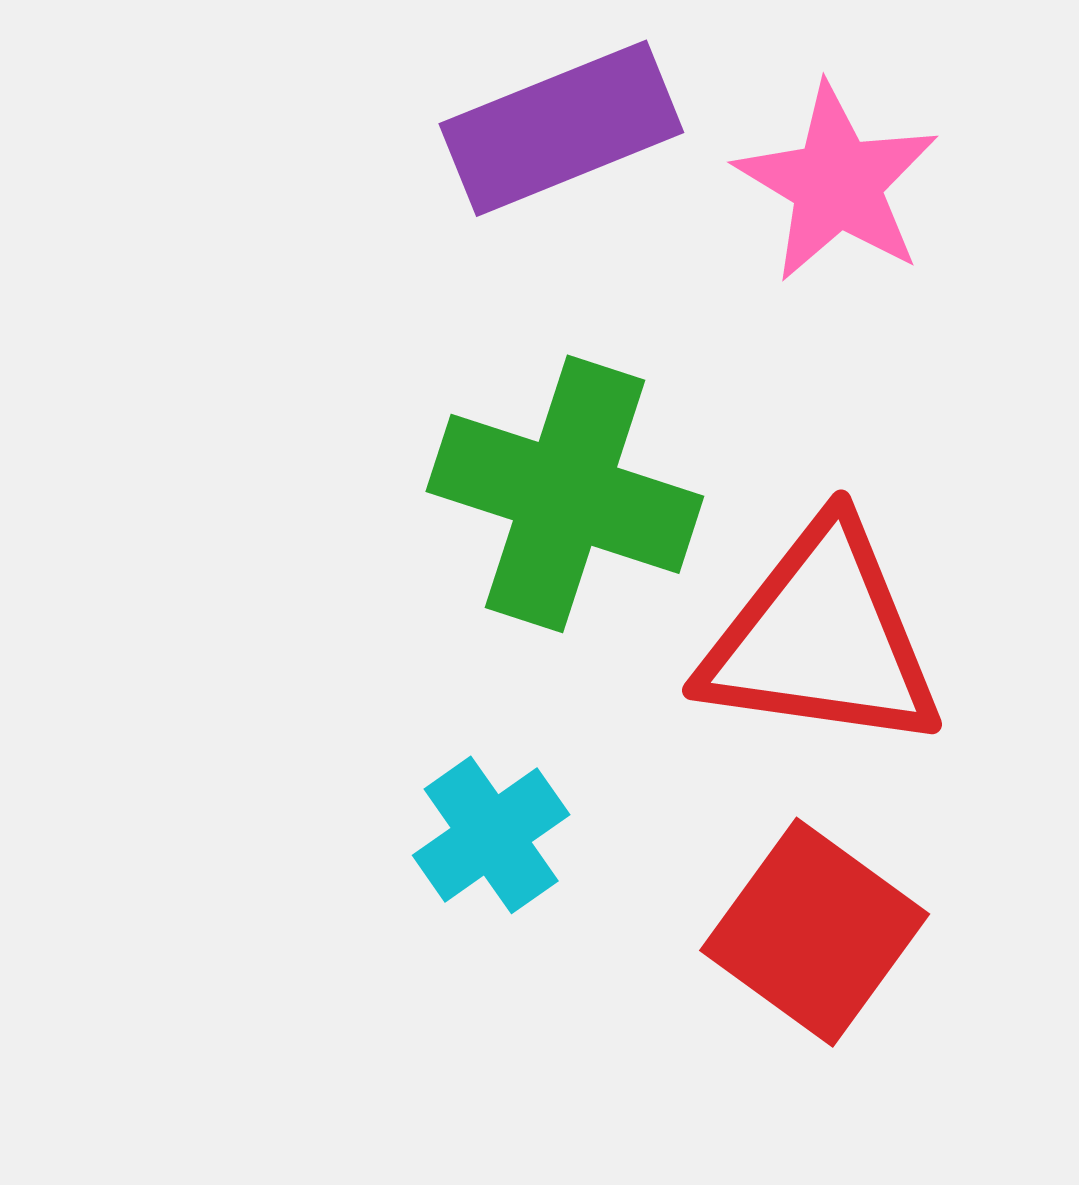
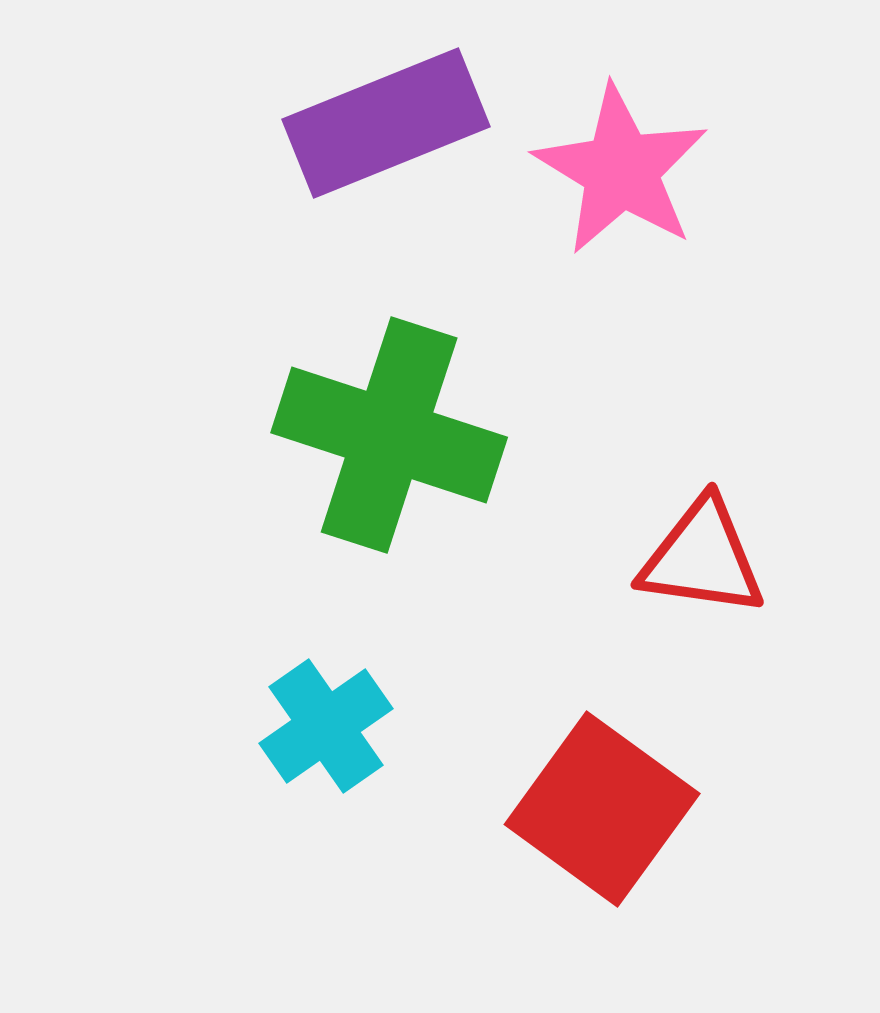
red triangle: (822, 638) -> (702, 558), moved, size x0.6

